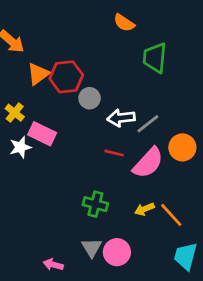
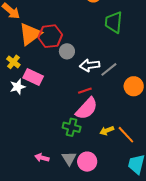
orange triangle: (38, 74) -> (30, 34), size x1.4
red line: (114, 153) -> (85, 91), turned -32
pink semicircle: (148, 163) -> (87, 108), moved
pink arrow: (53, 265) -> (42, 158), moved

